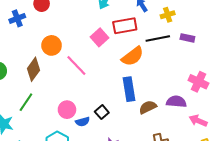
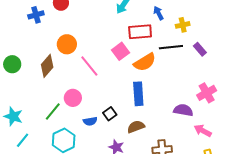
pink square: (99, 37) -> (120, 51), moved
purple rectangle: (187, 38) -> (200, 49), turned 32
pink cross: (198, 82) -> (207, 93), turned 30
green line: (26, 102) -> (53, 111), moved
brown semicircle: (148, 107) -> (136, 127), moved
pink circle: (67, 110) -> (73, 98), moved

